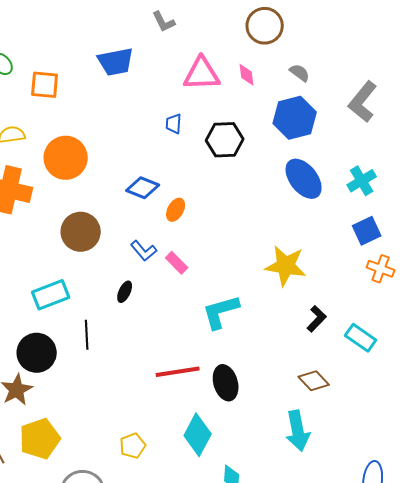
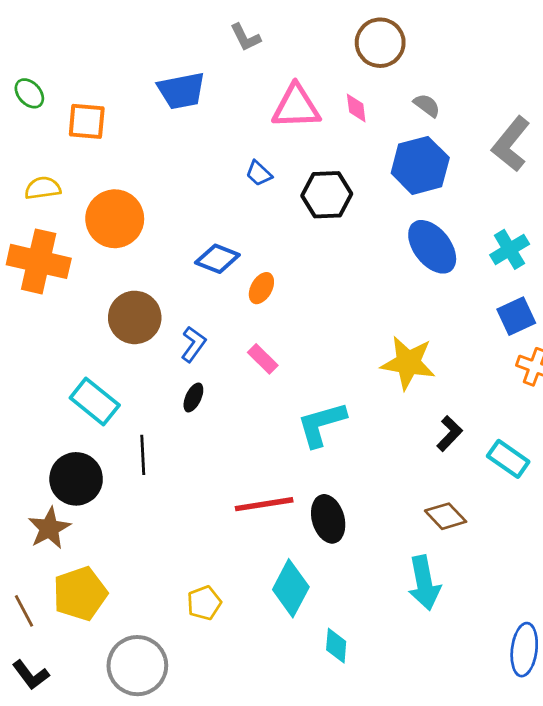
blue trapezoid: (174, 124) -> (259, 173), turned -50
blue L-shape: (144, 251) -> (193, 344), moved, turned -104
cyan rectangle: (51, 295) -> (95, 402), turned 60

